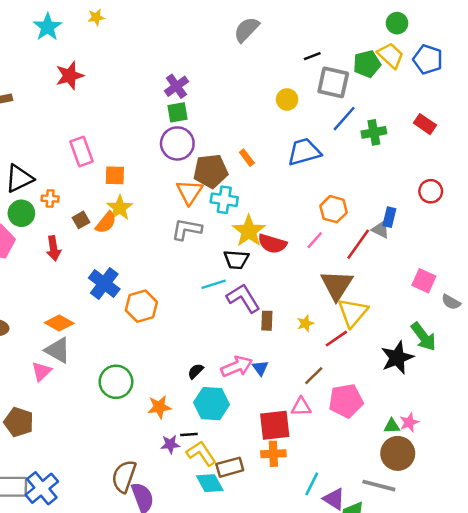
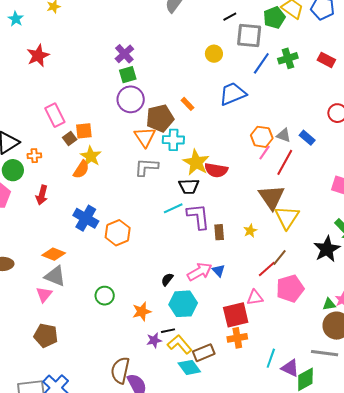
cyan star: (48, 27) -> (16, 19), size x0.7
green cross: (374, 132) -> (288, 58), moved
blue rectangle: (389, 217) -> (307, 138), turned -56
brown square: (81, 220) -> (70, 139), moved
gray triangle: (381, 229) -> (284, 135), moved
pink line: (315, 240) -> (264, 153), moved
red arrow: (53, 248) -> (42, 195), turned 30
purple L-shape: (243, 298) -> (198, 216), turned 32
red line: (336, 339) -> (267, 269), moved
brown line: (314, 376) -> (279, 258), moved
green circle: (116, 382) -> (105, 296), size x0.7
brown pentagon: (19, 422) -> (46, 336), moved

